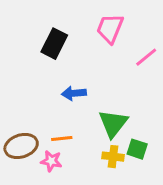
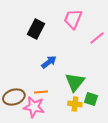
blue arrow: (74, 93) -> (49, 62), turned 147
pink star: (51, 161) -> (34, 107), size x1.5

